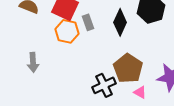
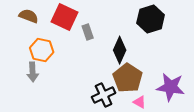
black diamond: (120, 22) -> (120, 50), moved
orange hexagon: (67, 31) -> (42, 50), moved

